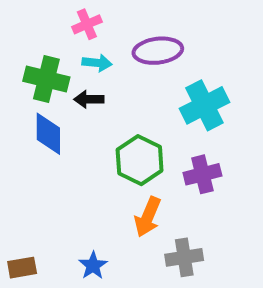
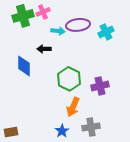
cyan arrow: (97, 63) -> (58, 31), moved
green cross: (46, 79) -> (23, 16), moved, turned -30
cyan cross: (204, 105) -> (106, 32), moved, size x0.7
blue star: (93, 265) -> (62, 131), moved

